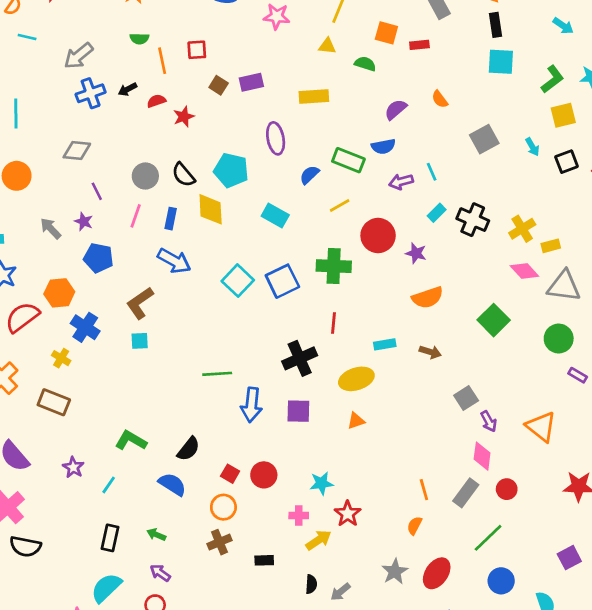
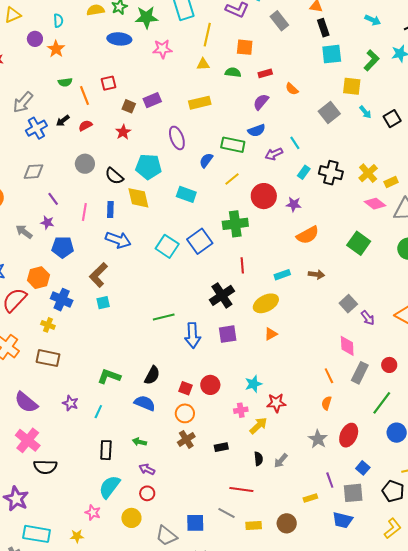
red rectangle: (419, 45) -> (265, 73), moved
yellow square: (563, 115) -> (352, 86), moved, turned 30
red star: (184, 117) -> (123, 132), moved
gray circle: (145, 176) -> (85, 164), moved
pink diamond: (482, 456) -> (347, 346), moved
red star: (348, 514) -> (276, 403), turned -30

